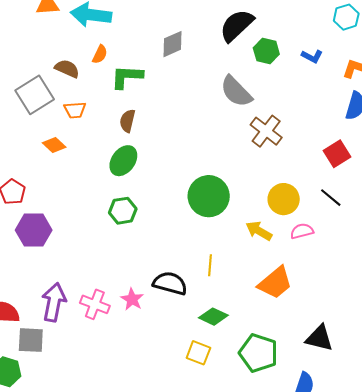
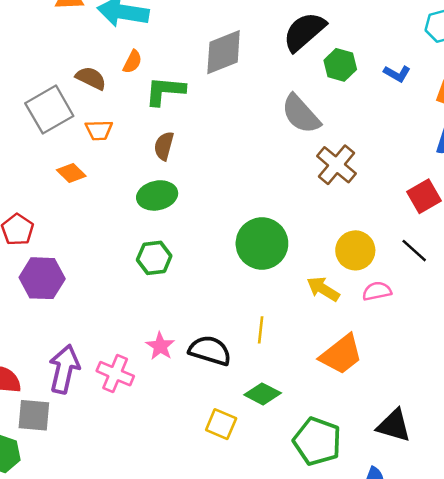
gray diamond: (173, 44) -> (224, 52), size x1.4
green ellipse: (123, 161) -> (157, 195), turned 40
pink star: (132, 299) -> (160, 346), moved
yellow square: (198, 353) -> (221, 424), moved

